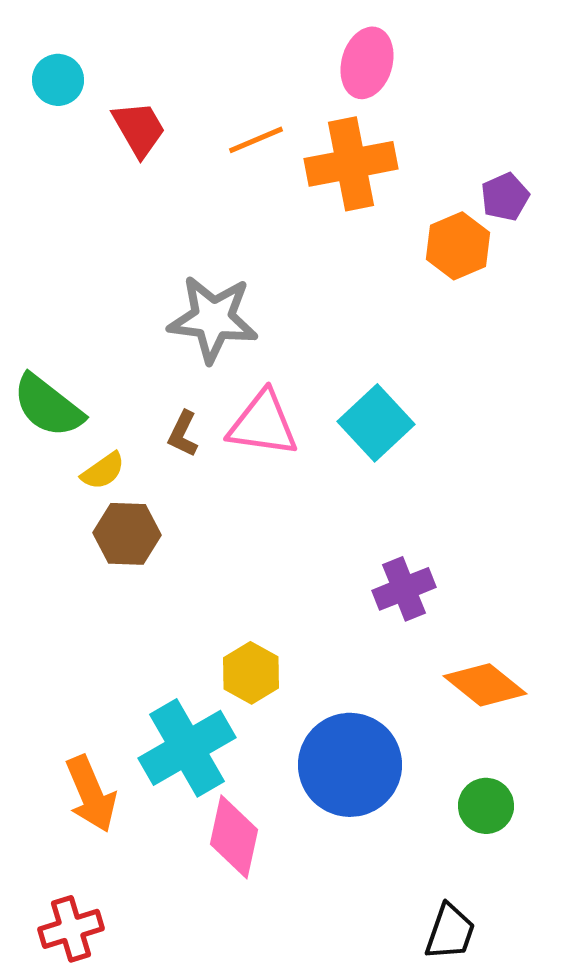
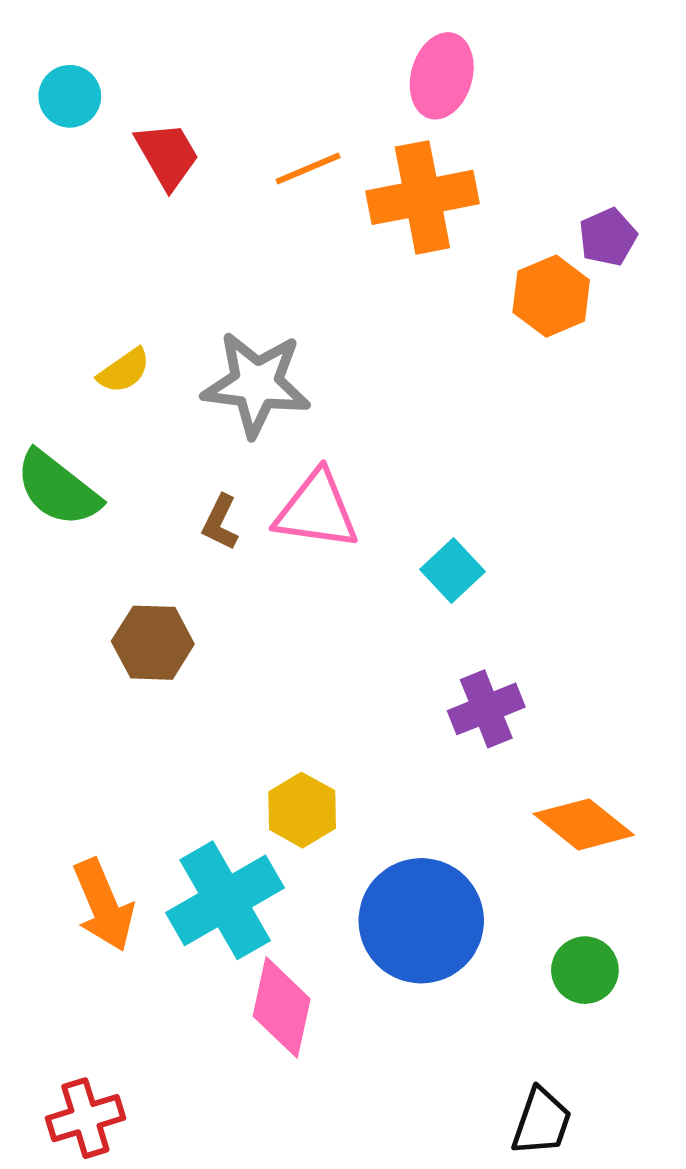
cyan square: (376, 423) -> (453, 571), moved, size x0.7
yellow semicircle: (103, 471) -> (124, 371), moved
orange arrow: (91, 794) -> (103, 905), moved

